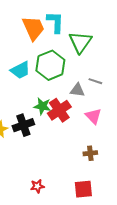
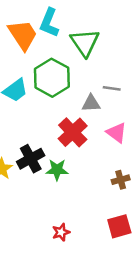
cyan L-shape: (55, 22) -> (49, 23), turned -150
green star: (42, 106) -> (57, 170), moved

